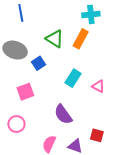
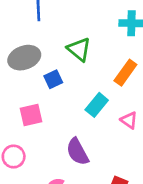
orange rectangle: (81, 39) -> (125, 73), moved
gray ellipse: (15, 50) -> (24, 58), turned -45

